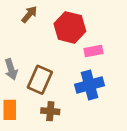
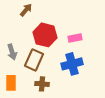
red hexagon: (70, 27) -> (45, 35), moved

